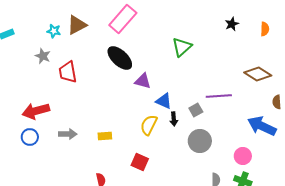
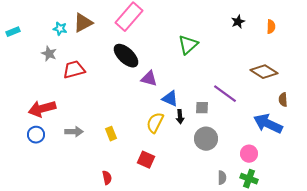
red trapezoid: (68, 72) -> (74, 70), turned 85
purple line: (219, 96) -> (225, 94), turned 40
gray square: (196, 110) -> (202, 108), turned 32
yellow rectangle: (105, 136) -> (111, 134), turned 72

